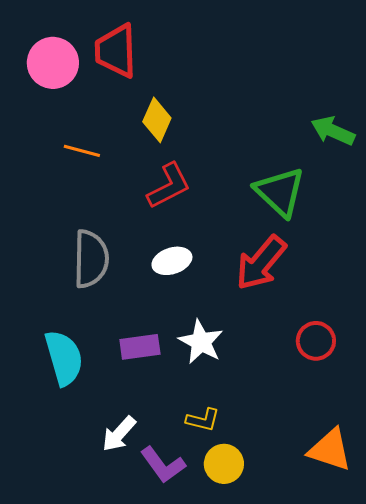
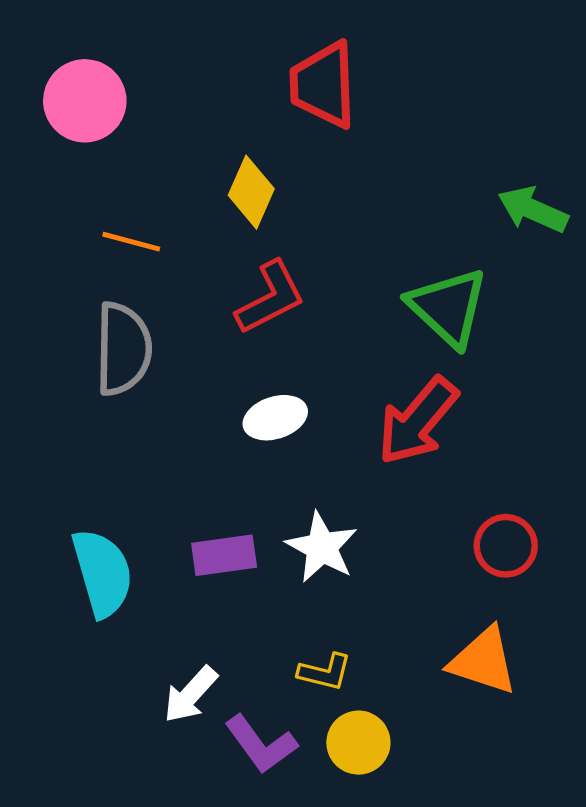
red trapezoid: (116, 51) -> (323, 85), moved
gray semicircle: (91, 259) -> (123, 349), moved
orange triangle: (330, 450) -> (483, 661), moved

